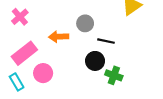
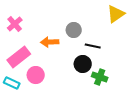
cyan rectangle: (17, 82) -> (12, 83), turned -35

